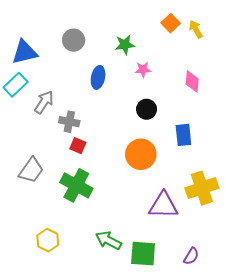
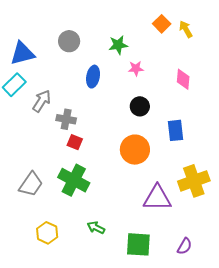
gray trapezoid: (31, 170) -> (31, 184), moved
green arrow: (108, 240) -> (96, 228), moved, size x0.7

